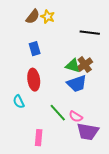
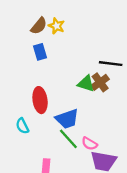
black line: (90, 33) -> (111, 64), moved
blue rectangle: (35, 49) -> (40, 52), moved
blue trapezoid: (77, 84) -> (67, 119), moved

